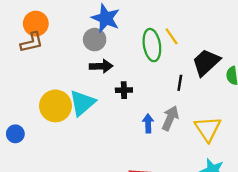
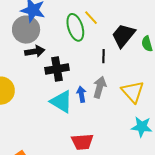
gray circle: (95, 40) -> (26, 30), size x1.4
black cross: (124, 90) -> (57, 69), size x1.6
cyan triangle: (82, 103) -> (61, 102), moved, turned -40

